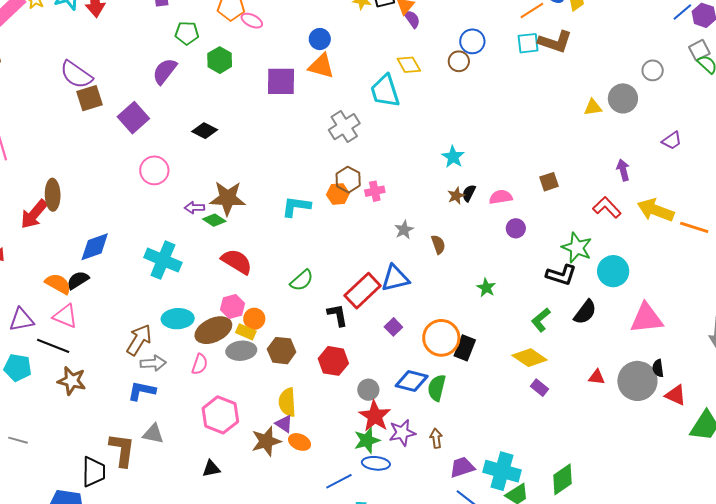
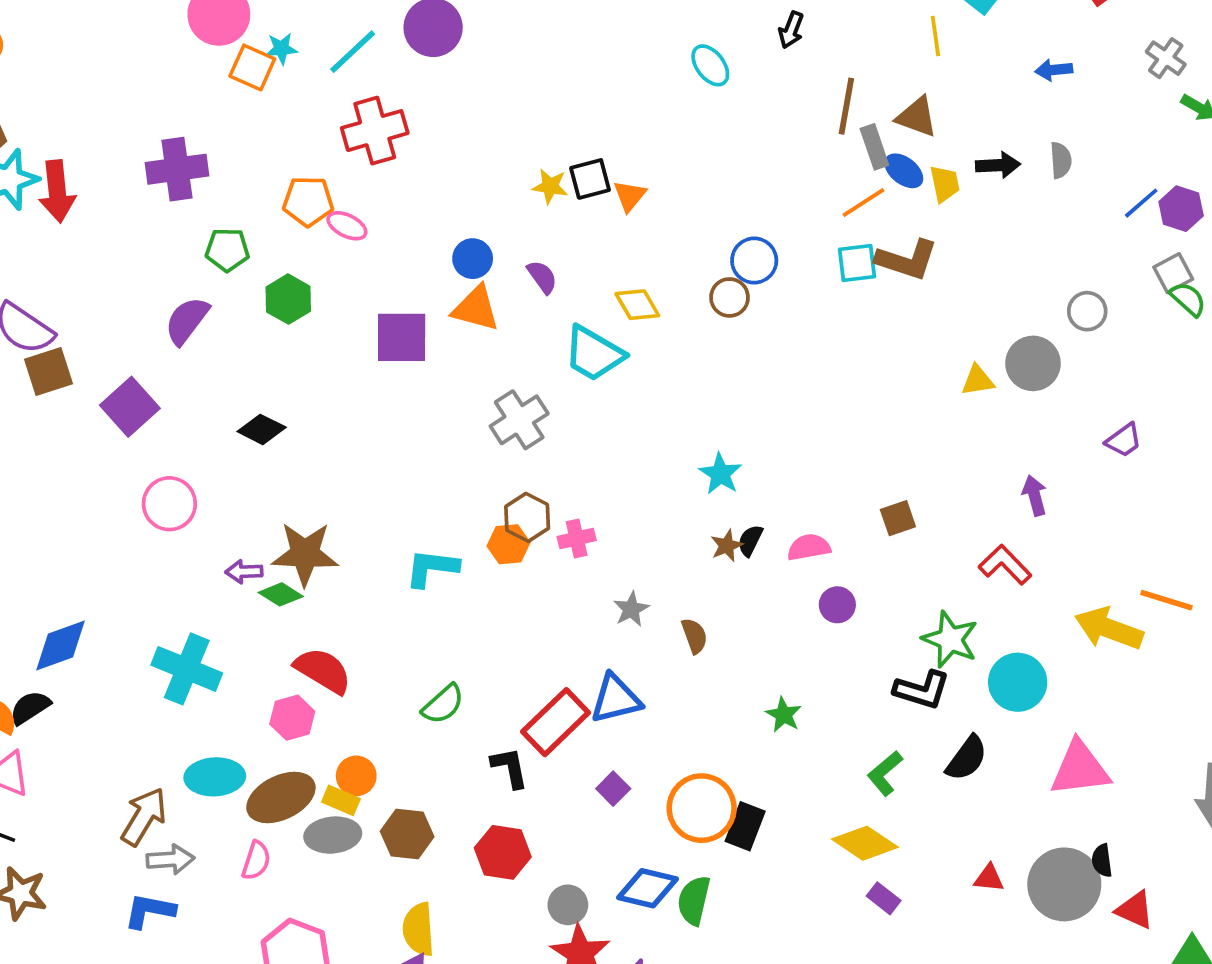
purple semicircle: (412, 19) -> (542, 277), moved
cyan trapezoid: (385, 91) -> (594, 354), turned -42
yellow arrow: (656, 210) -> (1109, 629), moved
pink hexagon: (233, 306) -> (292, 718), moved

